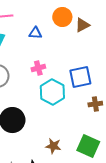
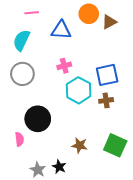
blue triangle: (35, 33) -> (61, 30), size x1.5
brown cross: (95, 104) -> (106, 100), moved

